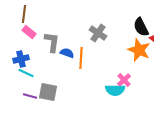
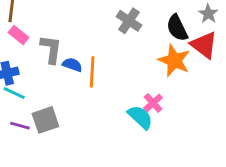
gray cross: (98, 33) -> (129, 21), moved
cyan semicircle: (115, 90) -> (140, 117), turned -138
gray square: (48, 92) -> (45, 120), turned -30

